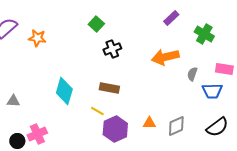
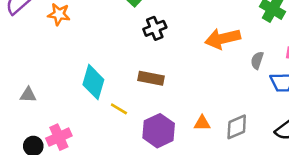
yellow line: (97, 111) -> (119, 109), moved

